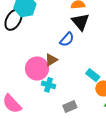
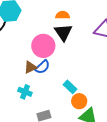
blue semicircle: (67, 39) -> (42, 67), moved
pink circle: (37, 69) -> (43, 46), moved

